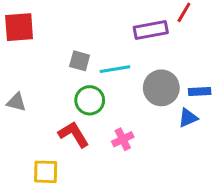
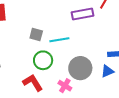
gray circle: (161, 88) -> (80, 68), moved
pink cross: (123, 139) -> (65, 86), turned -32

